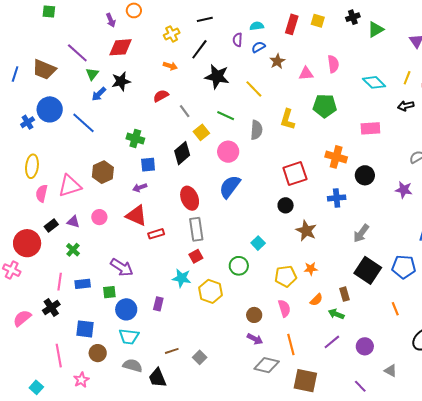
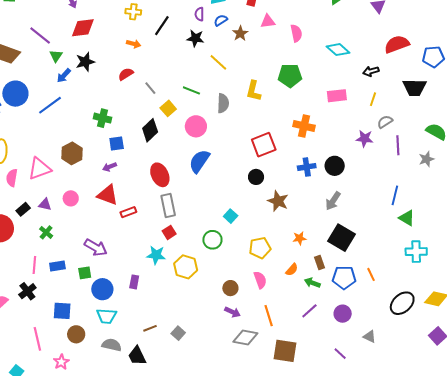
yellow cross: (172, 34) -> (133, 12), turned 35
pink triangle: (306, 74) -> (268, 21), moved
black star: (217, 77) -> (195, 38), moved, size x0.7
yellow line: (407, 78) -> (373, 99), moved
blue line: (84, 123) -> (50, 105), turned -75
black circle: (365, 175) -> (335, 166), moved
purple star: (404, 190) -> (365, 139), moved
blue pentagon: (404, 267) -> (344, 278), moved
orange star: (311, 269) -> (300, 238), moved

